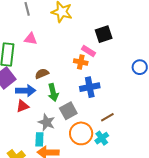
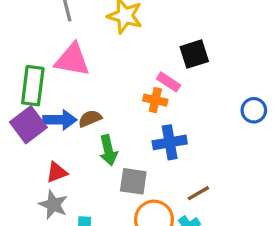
pink triangle: (31, 39) -> (72, 60), size x1.6
blue arrow: (26, 91) -> (60, 120), moved
gray square: (68, 111) -> (133, 181), turned 36
gray star: (47, 122) -> (53, 205), moved

